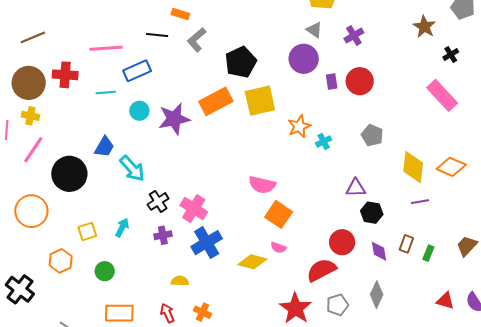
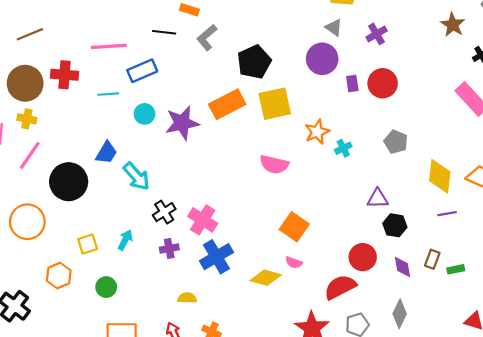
pink semicircle: (262, 185) -> (274, 164), moved
green rectangle: (428, 253) -> (456, 269), turned 56

